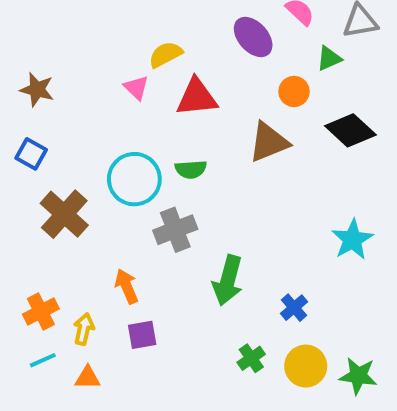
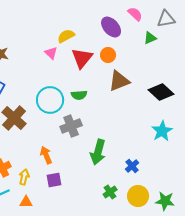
orange circle: (294, 92) -> (108, 55), moved
red triangle: (197, 97) -> (82, 58), turned -45
black diamond: (350, 130) -> (161, 92), moved

